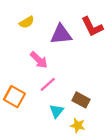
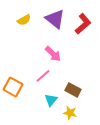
red L-shape: (92, 27) -> (83, 24), turned -105
purple triangle: (61, 34) -> (55, 19), moved, turned 45
pink arrow: (39, 60) -> (53, 54), moved

